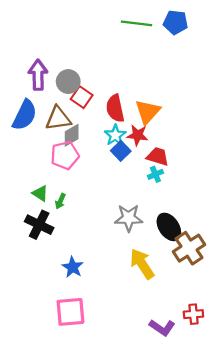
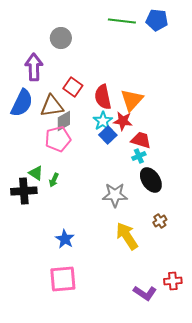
gray circle: (68, 82) -> (61, 38), moved
black cross: (39, 225) -> (24, 191), moved, turned -30
black ellipse: (169, 227) -> (151, 180), moved
brown cross: (189, 248) -> (160, 221), moved, size x0.5

